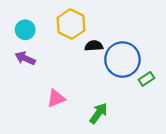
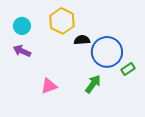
green arrow: (98, 113) -> (93, 84), moved

